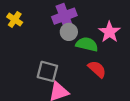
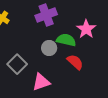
gray circle: (69, 32) -> (49, 48), moved
gray square: (47, 71) -> (17, 64), moved, turned 30

